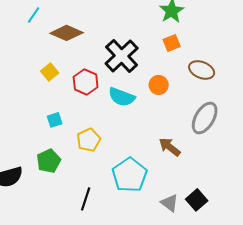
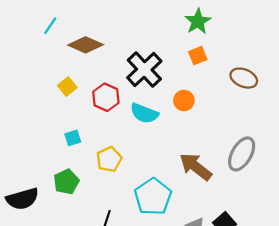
brown ellipse: (202, 70) -> (244, 78), moved
gray ellipse: (205, 118) -> (242, 154), moved
brown arrow: (170, 147) -> (196, 167), size x1.4

